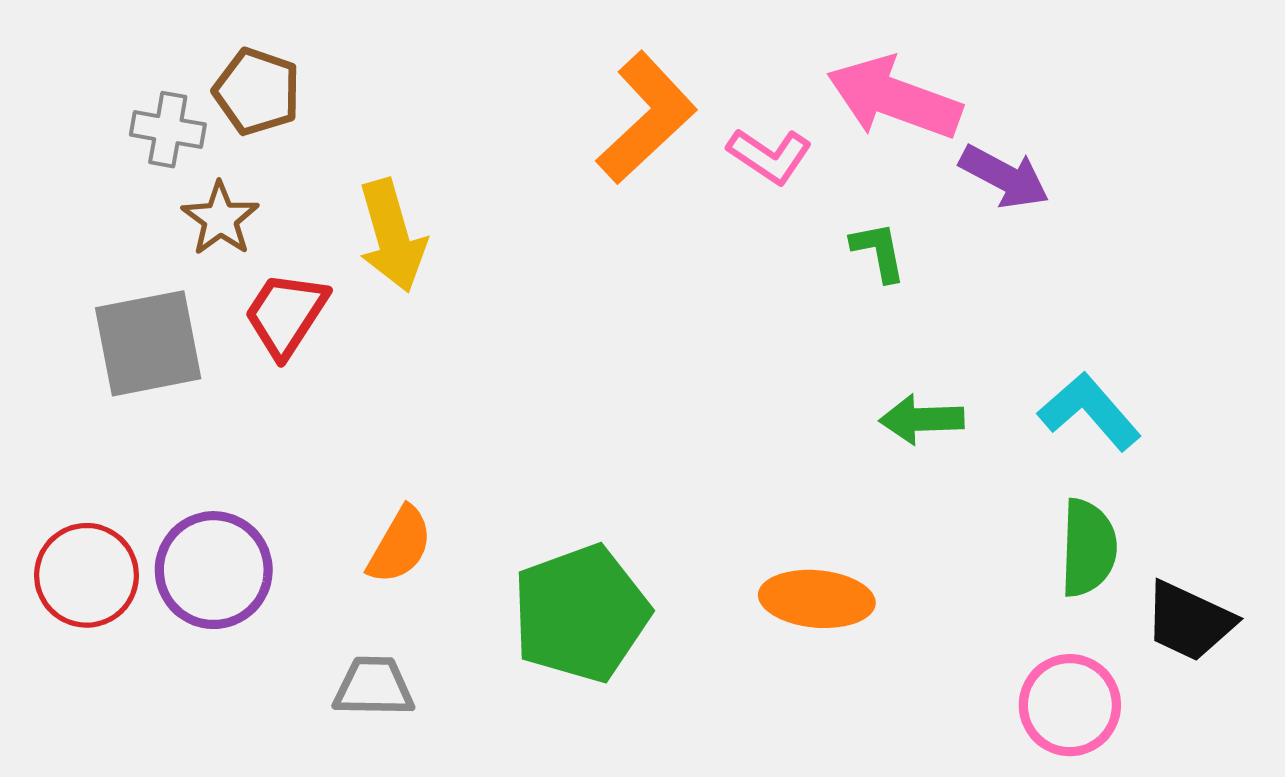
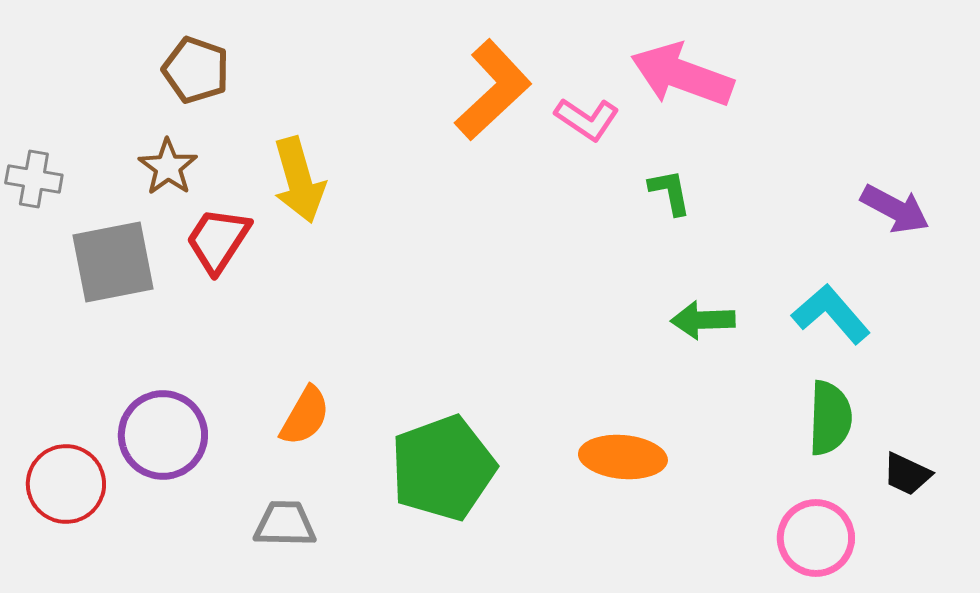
gray cross: (168, 130) -> (34, 179), moved
purple arrow: (1004, 177) -> (895, 209), moved
red circle: (87, 575) -> (66, 484), moved
black trapezoid: (1189, 621) -> (907, 474), size x0.7

